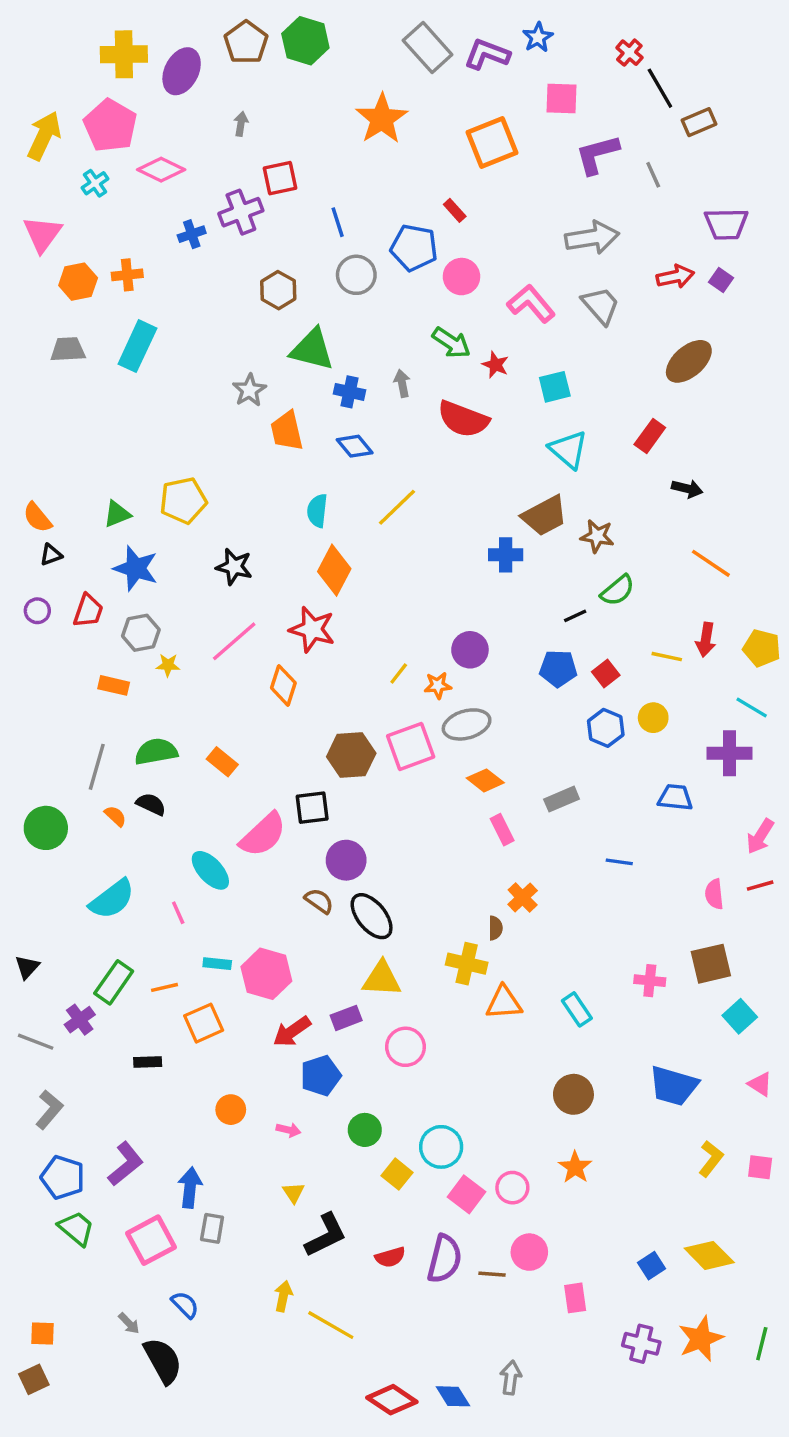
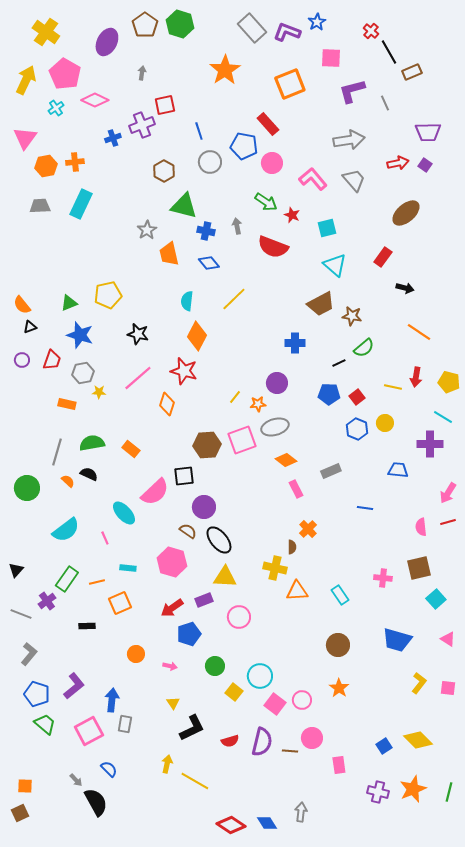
yellow cross: (124, 54) -> (46, 32), moved, turned 36
red rectangle: (455, 210) -> (268, 124), size x1.6
blue cross: (506, 555) -> (295, 343), moved
pink hexagon: (266, 974) -> (172, 562), moved

